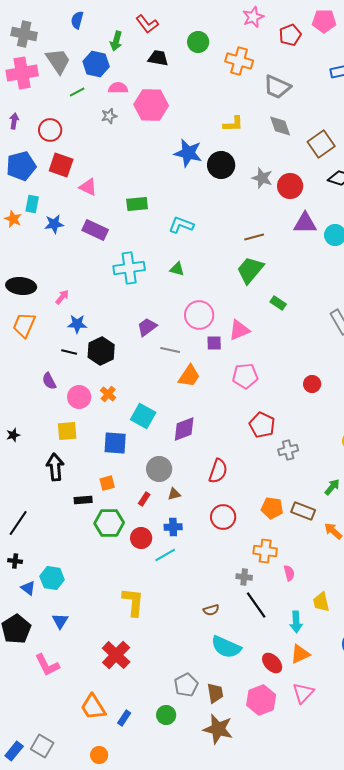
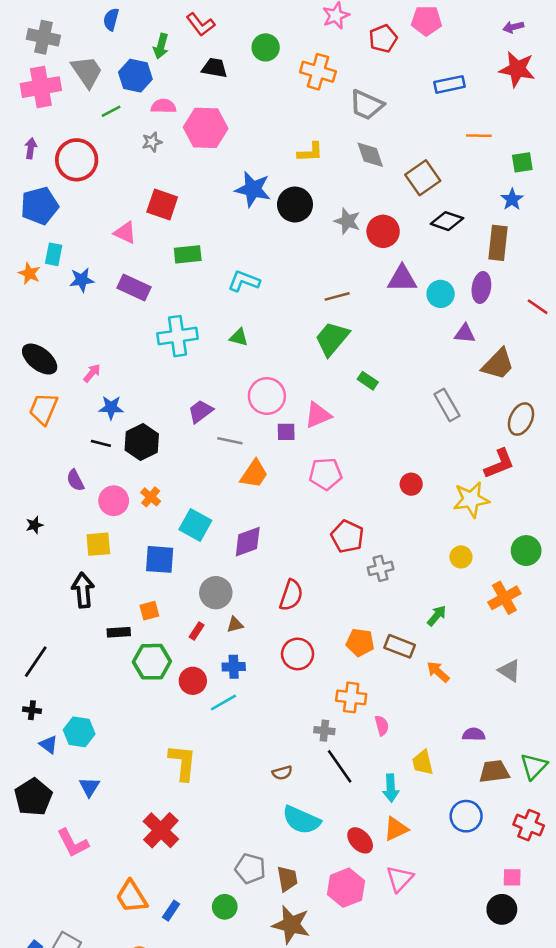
red circle: (50, 130) -> (77, 160), size x1.4
red square: (61, 165) -> (162, 205), moved
black ellipse: (21, 286) -> (40, 359), turned 32
black star: (13, 435) -> (34, 525), moved
gray pentagon: (186, 685) -> (250, 868), turned -30

